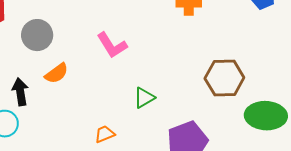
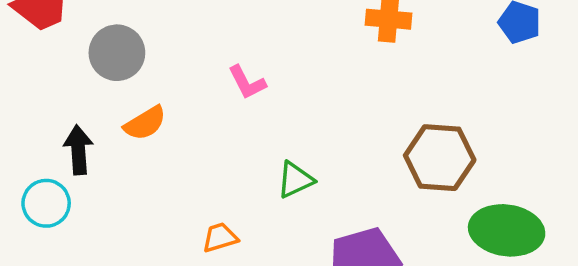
pink L-shape: (112, 45) -> (247, 82), size x0.7

